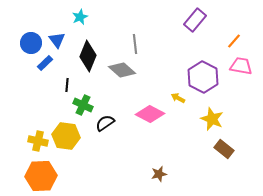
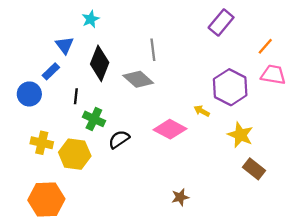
blue circle: (31, 43) -> (29, 94), moved
yellow cross: (38, 141) -> (42, 143), moved

